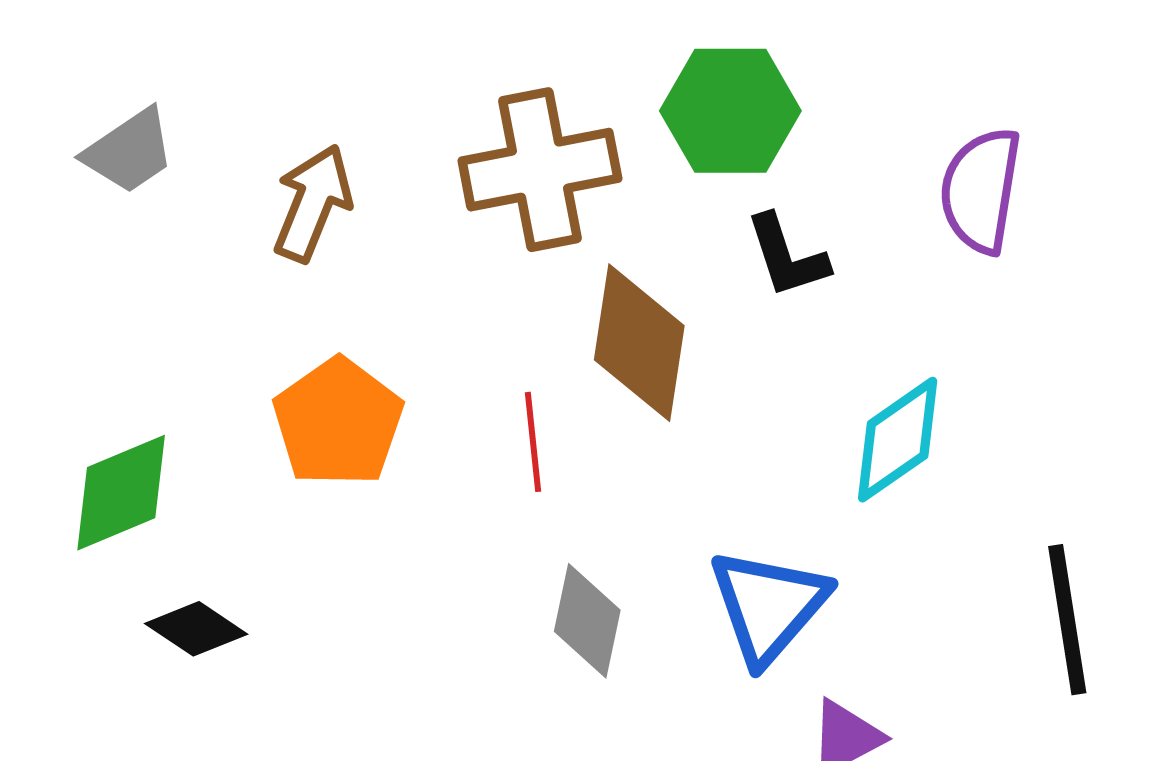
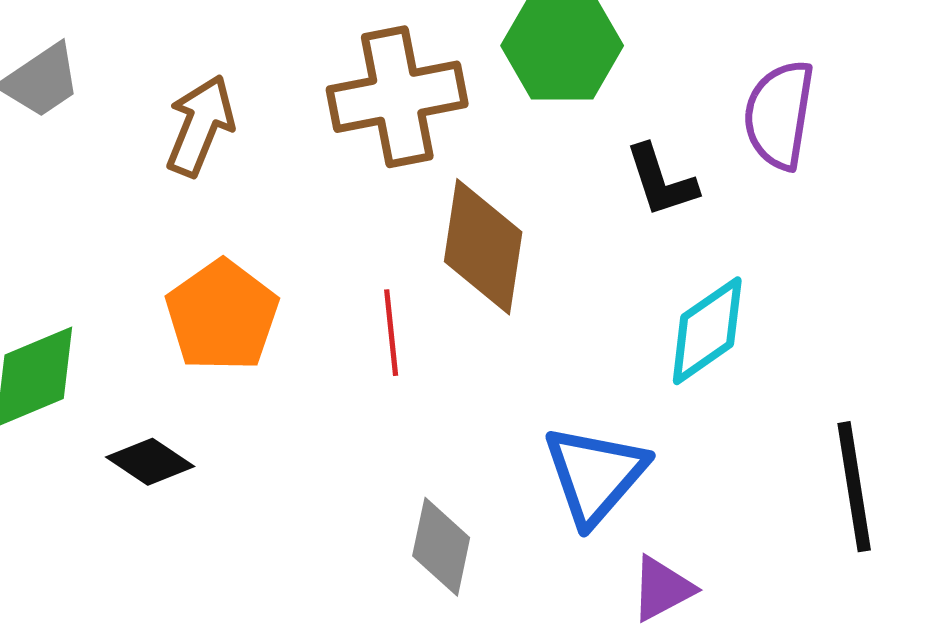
black L-shape: (787, 256) -> (661, 181), moved
gray diamond: (587, 621) -> (441, 547), moved
black diamond: (196, 629) -> (150, 462), moved

